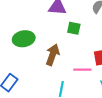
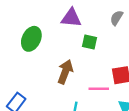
green ellipse: (24, 39) -> (31, 39), moved, turned -55

